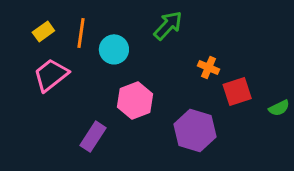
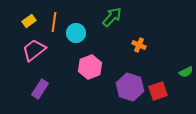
red square: (237, 92) -> (158, 91), moved
purple rectangle: (93, 137) -> (40, 89), moved

